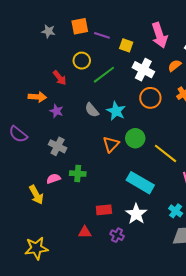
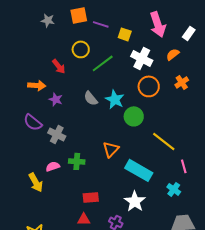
purple semicircle: (18, 134) -> (33, 122), moved
green circle: (135, 138) -> (134, 116), moved
orange triangle: (111, 144) -> (111, 149), moved
red rectangle: (104, 210) -> (91, 197), moved
cyan cross: (176, 211) -> (174, 189), moved

